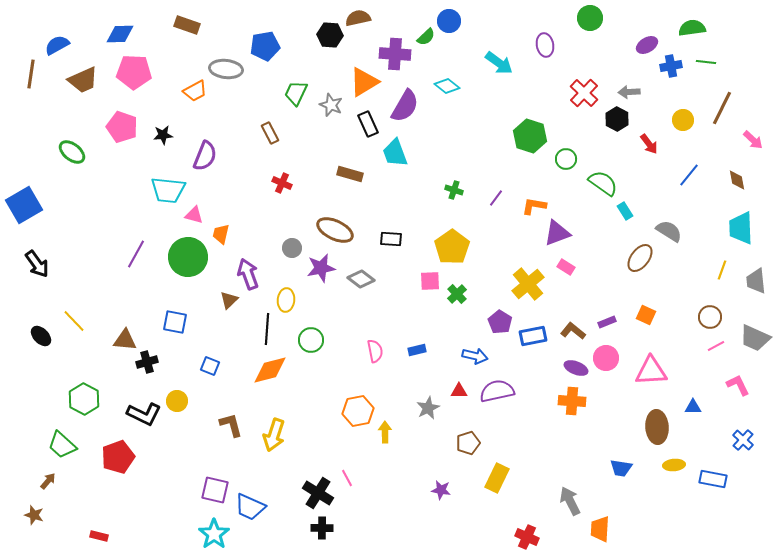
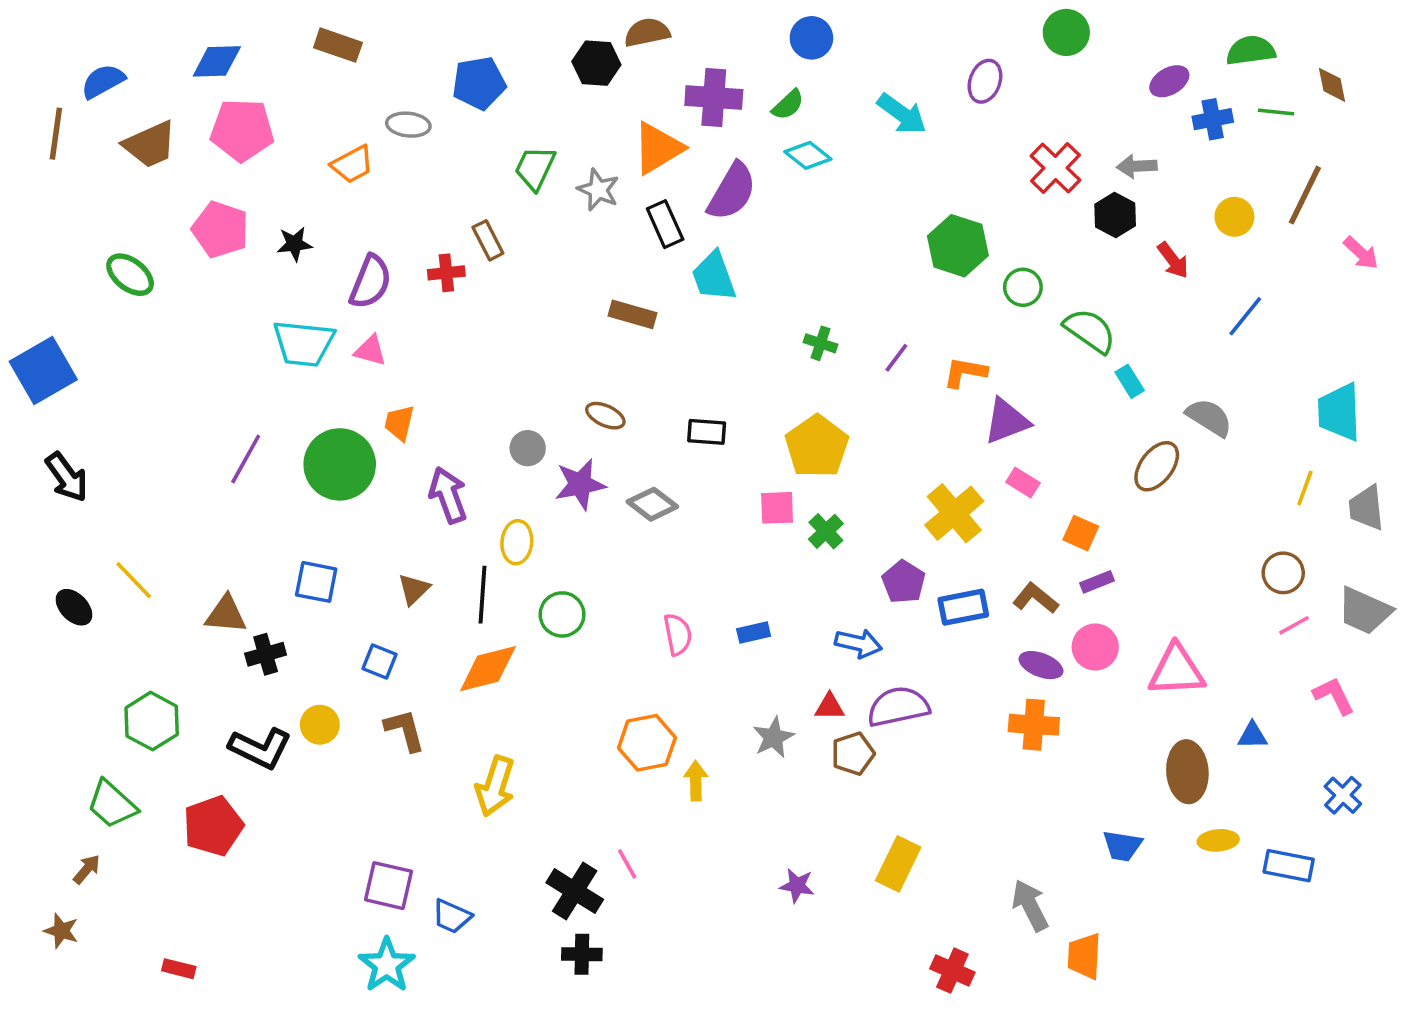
green semicircle: (426, 37) -> (788, 105), moved
purple ellipse: (545, 45) -> (985, 81), turned 30
gray ellipse: (226, 69) -> (408, 125), size x0.7
brown diamond: (737, 180) -> (1332, 85), moved
red cross: (282, 183) -> (446, 273), moved, turned -30
pink triangle: (194, 215) -> (370, 351), moved
brown ellipse: (335, 230) -> (605, 416), size x0.6
brown triangle: (229, 300) -> (414, 589), moved
orange square: (646, 315) -> (1081, 533), moved
brown L-shape: (231, 425) -> (405, 730), moved
brown pentagon: (468, 443) -> (853, 754), moved
blue trapezoid: (250, 507) -> (452, 916), size x0.7

